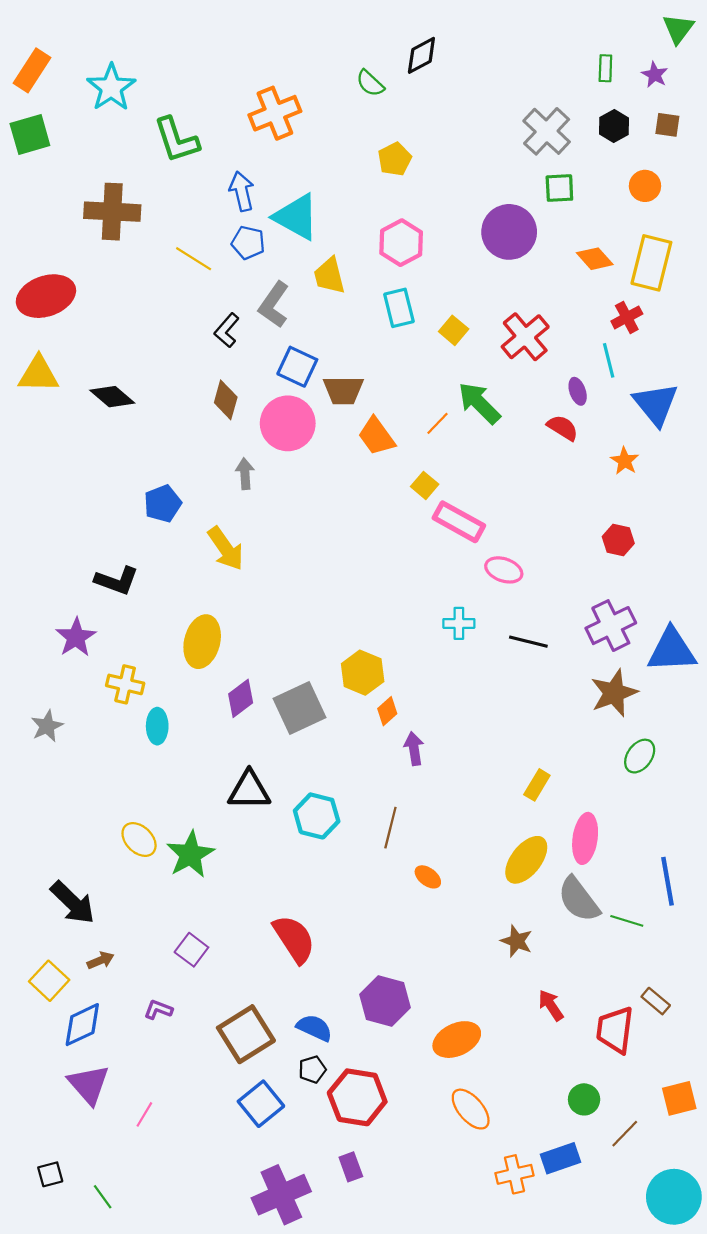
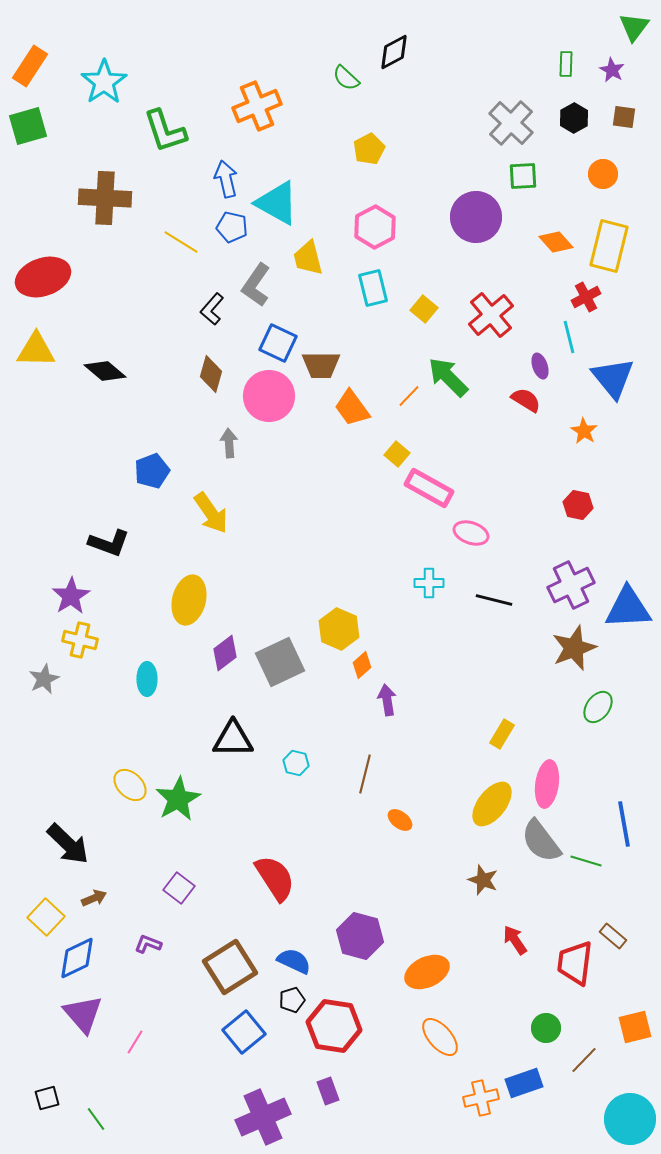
yellow cross: (125, 684) -> (80, 640), moved
cyan hexagon: (317, 816) -> (296, 763), size x0.6

